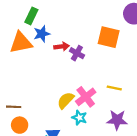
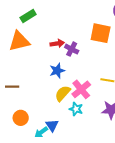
green rectangle: (31, 16) -> (28, 16), turned 35
blue star: (42, 34) -> (57, 71), moved
brown line: (14, 107) -> (12, 87), moved

